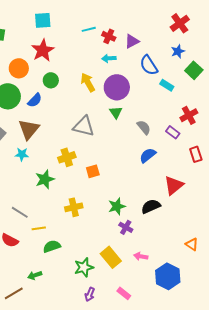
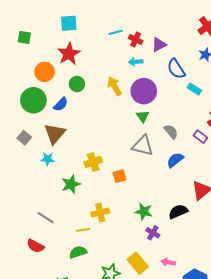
gray triangle: (84, 126) -> (143, 146), moved
green star: (117, 206) -> (144, 212), turned 30
yellow line: (39, 228) -> (83, 230), moved

